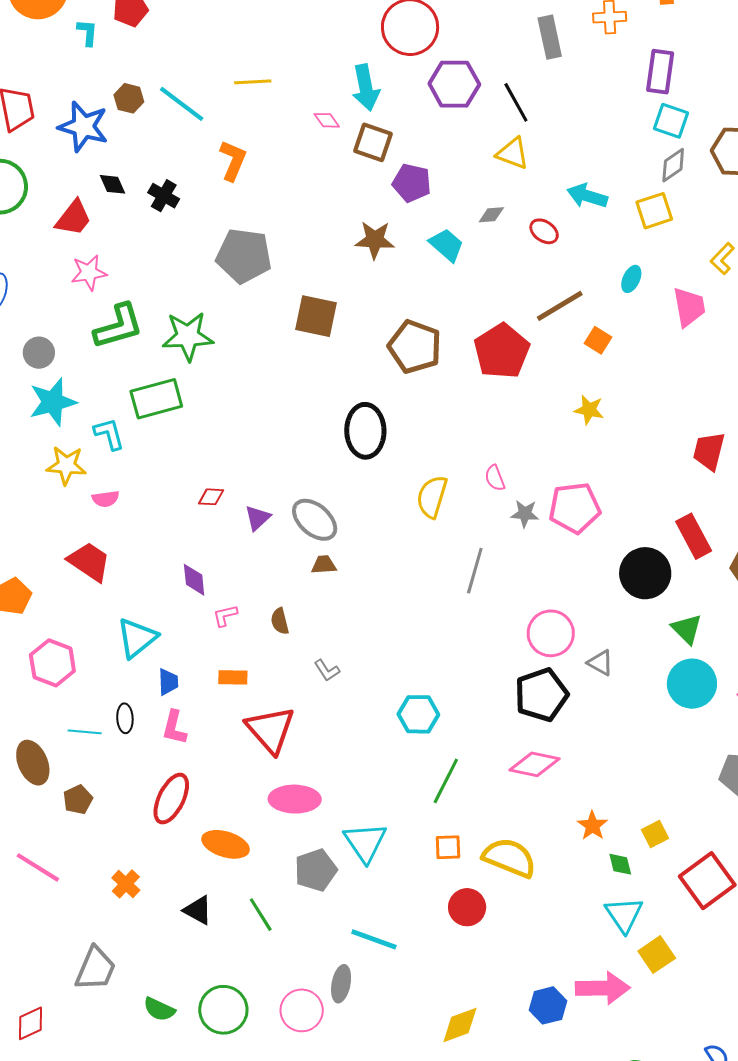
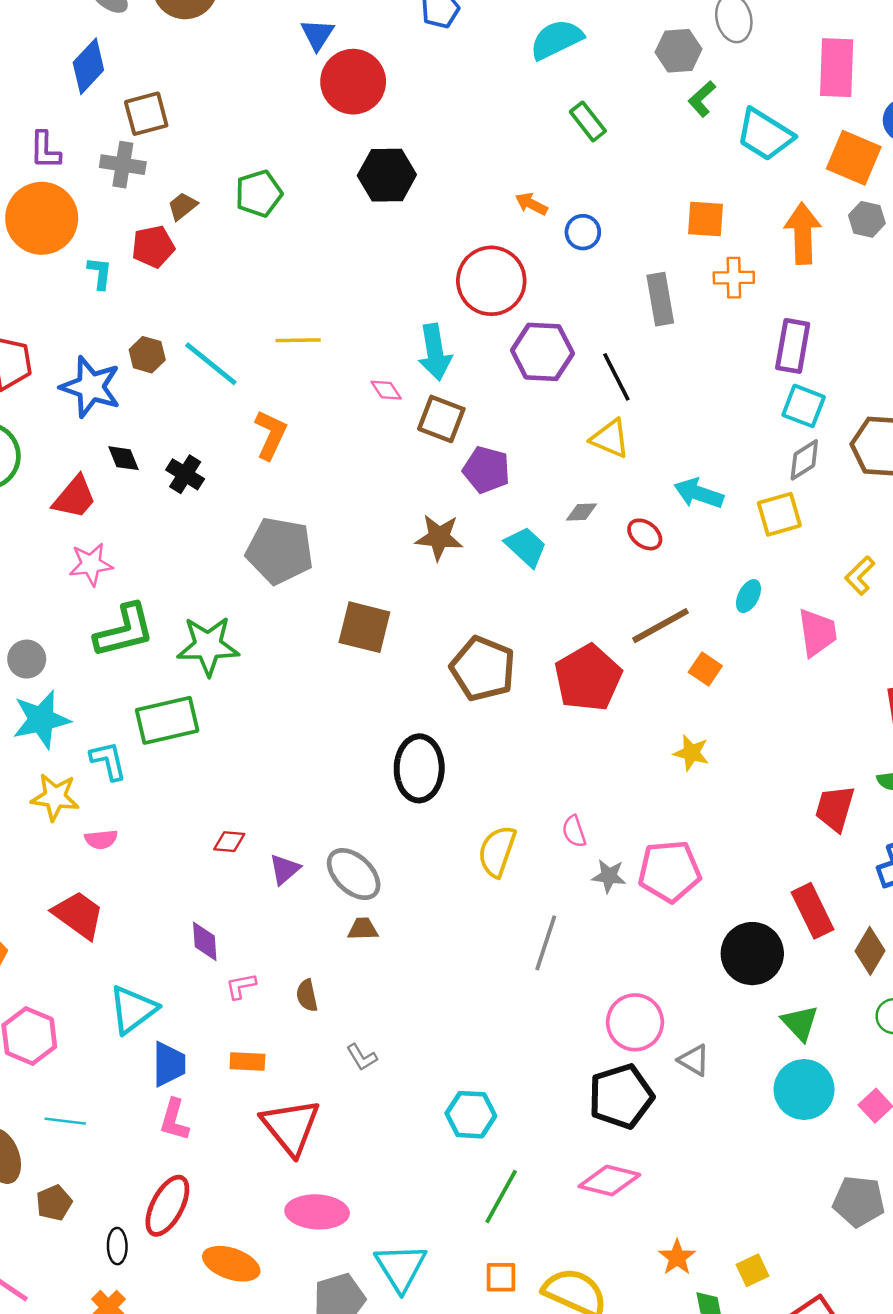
blue trapezoid: (168, 682) -> (169, 1064), size x1.4
black ellipse: (125, 718) -> (117, 1246), moved

